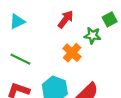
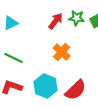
green star: (92, 35) -> (77, 18), moved

